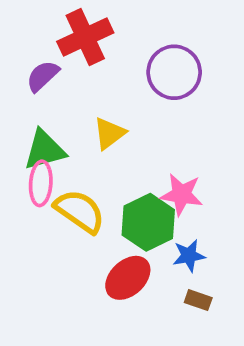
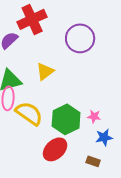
pink star: (182, 194) -> (94, 116), moved, size x0.6
blue star: (189, 256) -> (104, 137), moved

